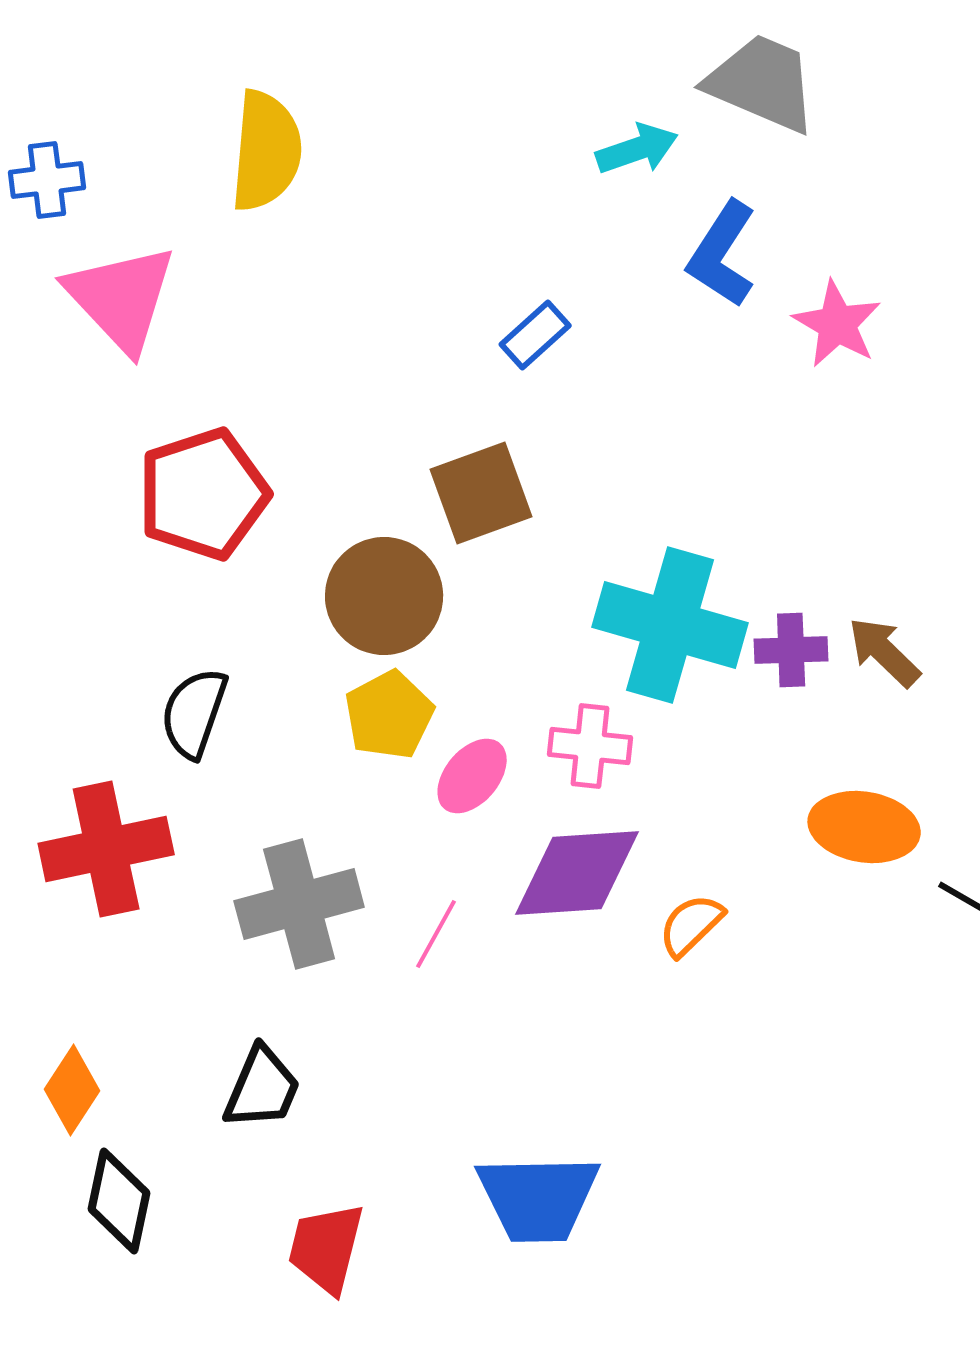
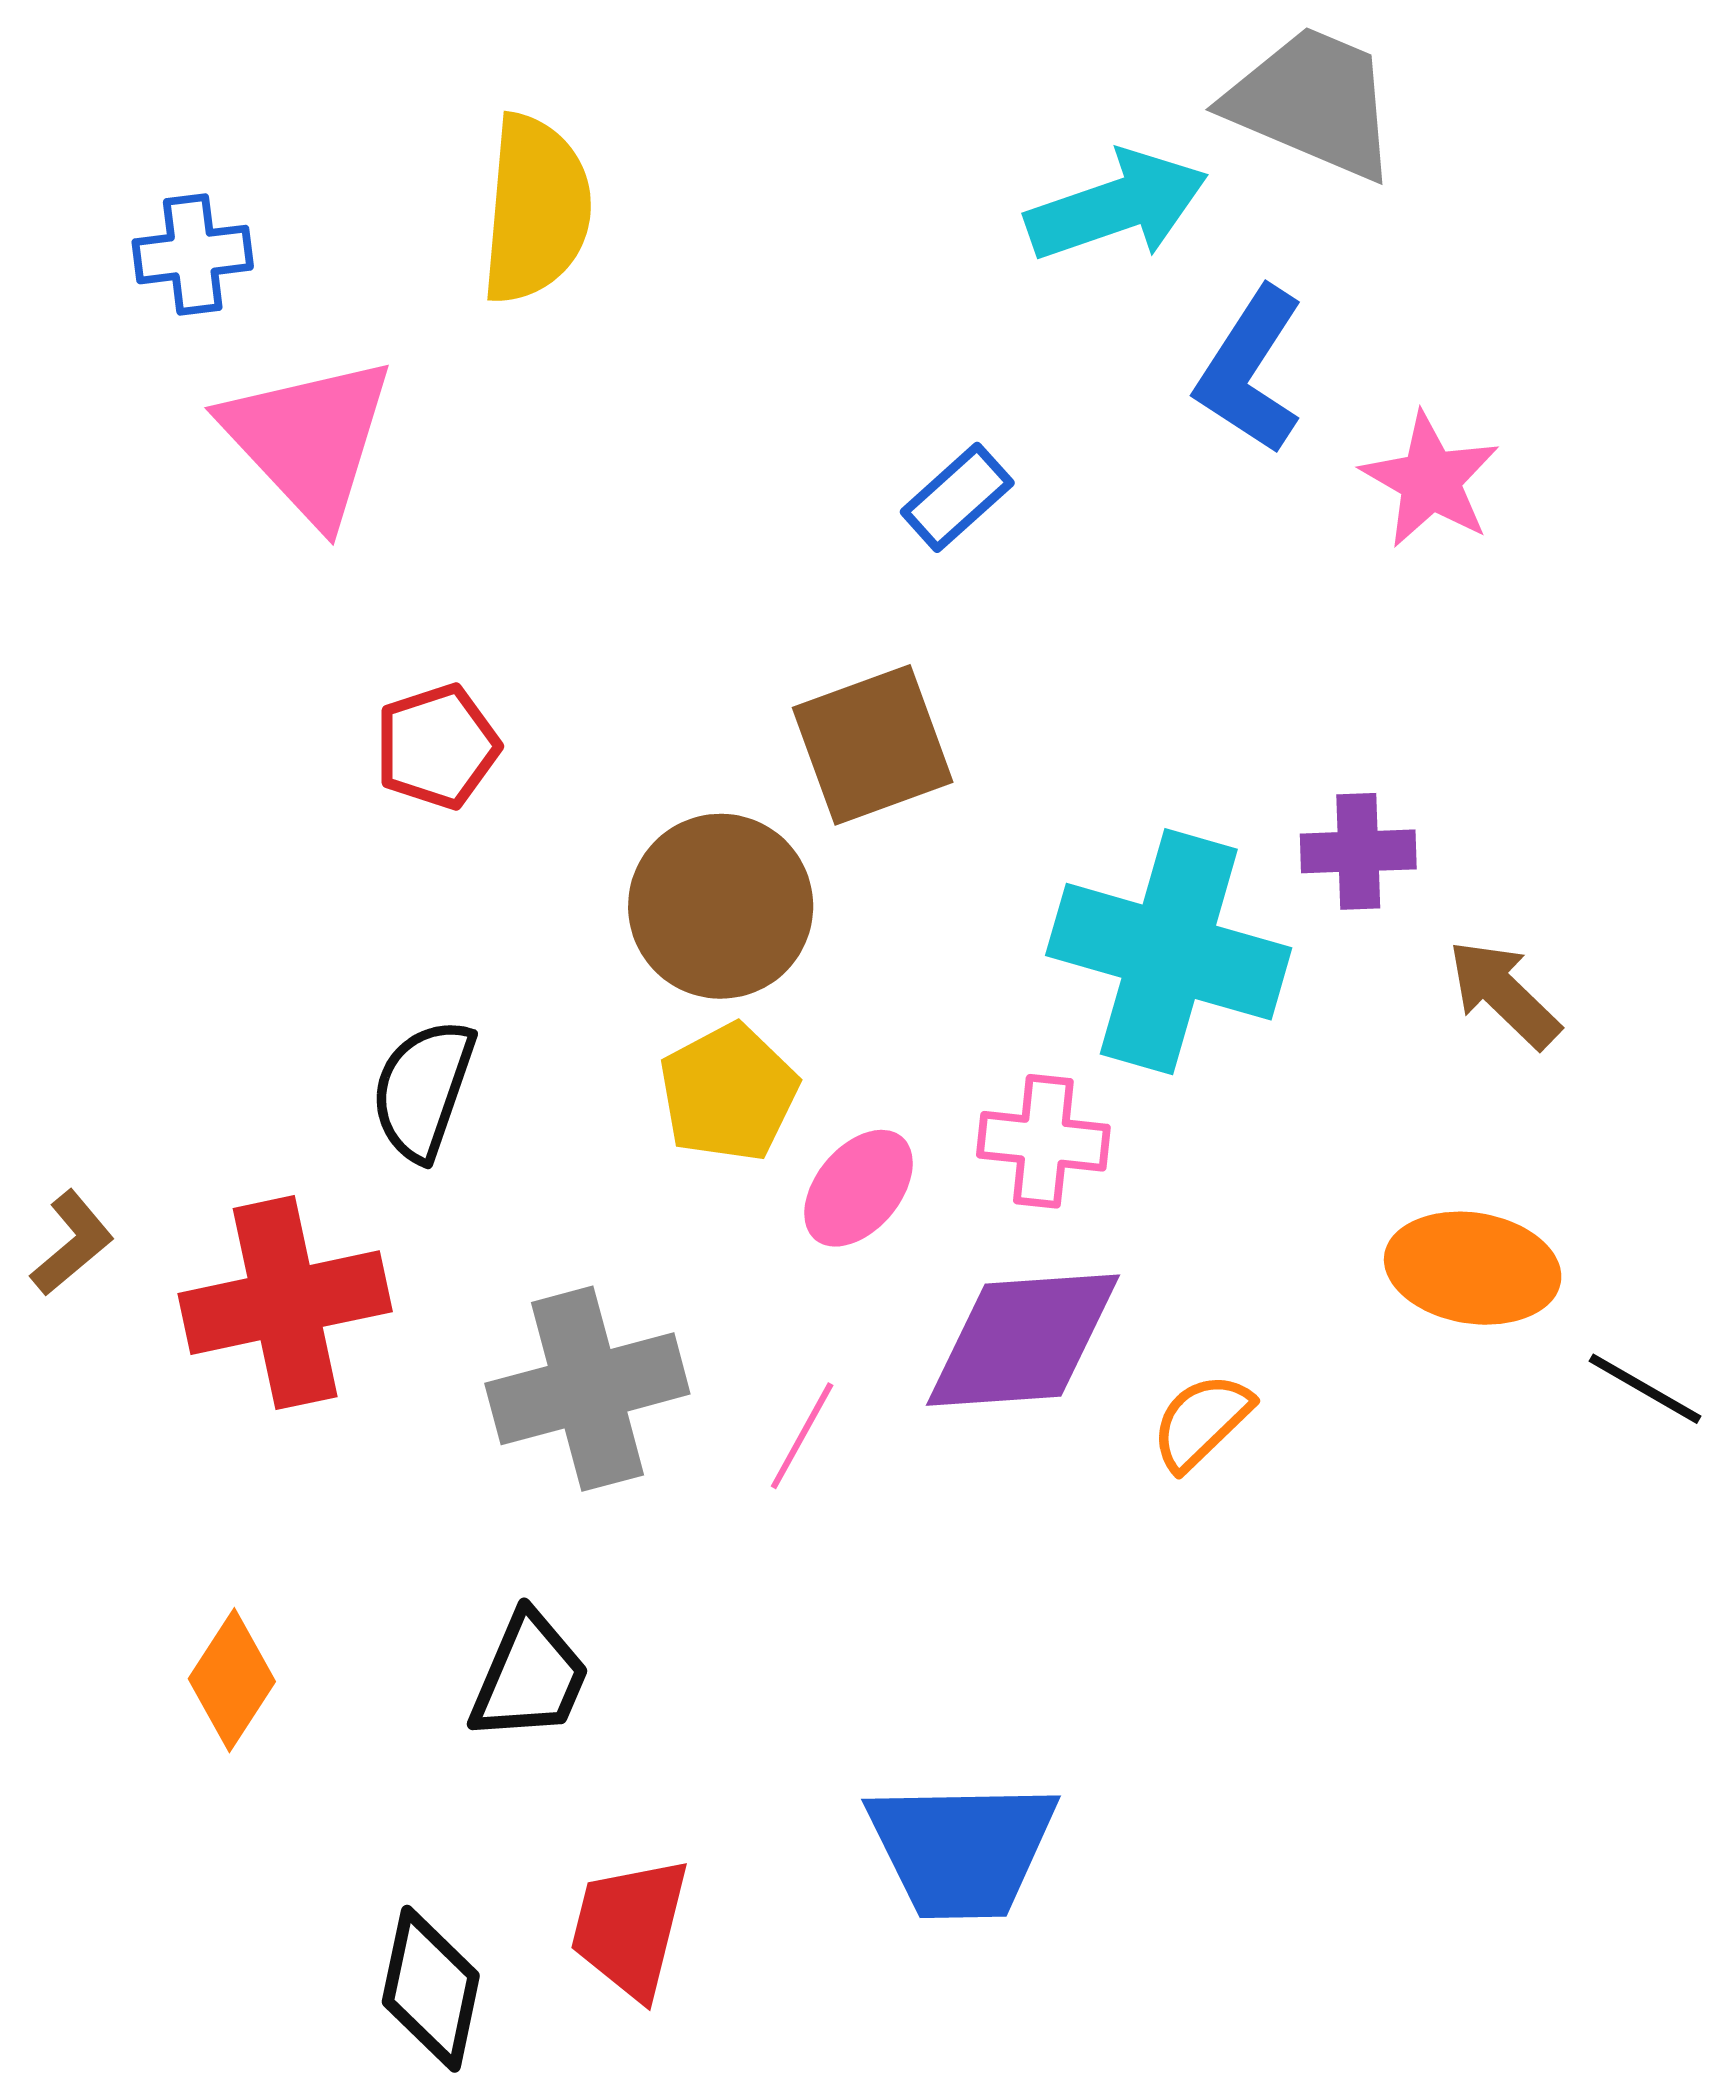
cyan arrow: (637, 149) -> (1117, 206), size x1.4
red pentagon: (203, 494) -> (437, 746), size x0.6
purple cross: (791, 650) -> (1358, 851), moved
black diamond: (119, 1201) -> (431, 1989), moved

